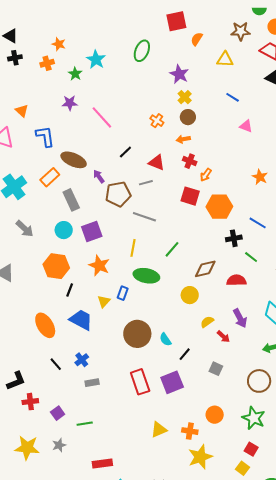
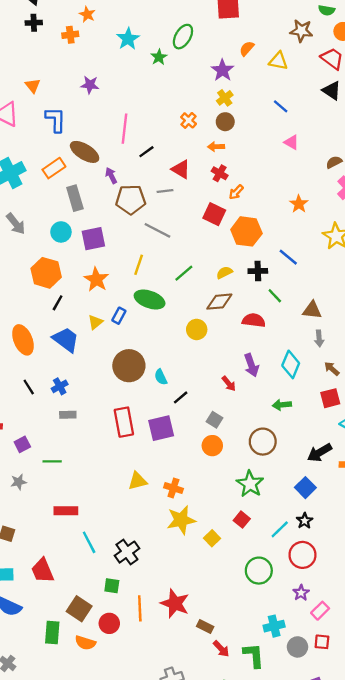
orange semicircle: (197, 39) -> (247, 48), moved
green star: (75, 74) -> (159, 57), moved
pink line: (102, 117) -> (124, 129), moved, turned 40
yellow semicircle: (207, 322) -> (224, 273), moved
orange circle: (215, 415) -> (212, 446), moved
yellow square: (242, 468) -> (212, 538), moved

